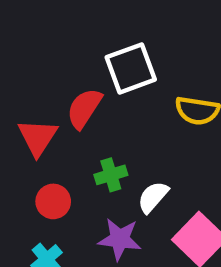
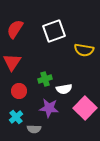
red semicircle: (84, 108) -> (15, 29), moved
white semicircle: (153, 197) -> (64, 89), turned -140

